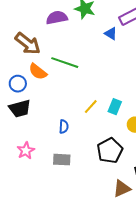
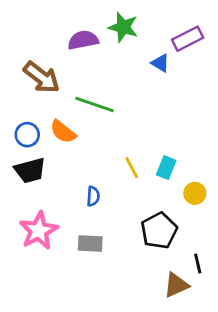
orange semicircle: (38, 72) -> (63, 132), moved
yellow line: (91, 107) -> (132, 168), turned -70
pink star: (26, 151) -> (39, 231), size x1.5

